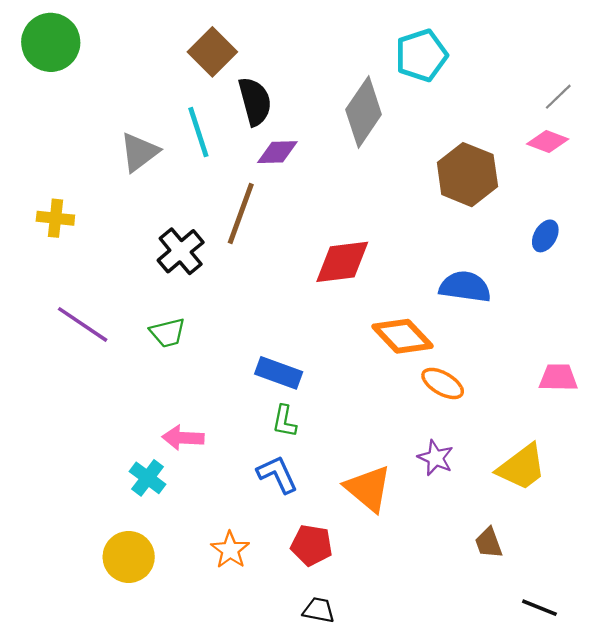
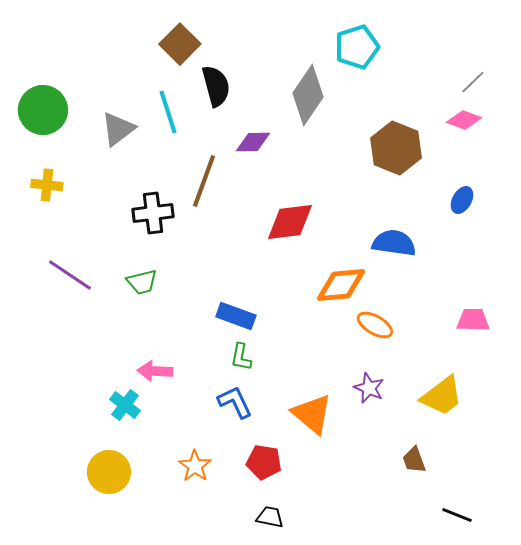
green circle: (51, 42) -> (43, 110), moved
purple diamond: (277, 152) -> (253, 142), moved
black cross: (181, 251) -> (153, 213), turned 33
orange diamond: (402, 336) -> (341, 285), turned -51

